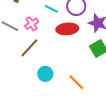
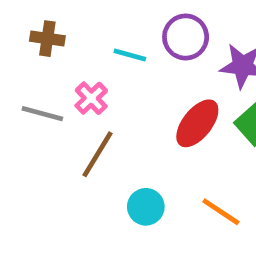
red ellipse: (67, 29) -> (197, 123), moved, turned -35

